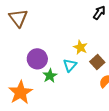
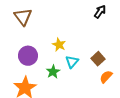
yellow star: (80, 47) -> (59, 45), moved
purple circle: (37, 59) -> (28, 56), moved

